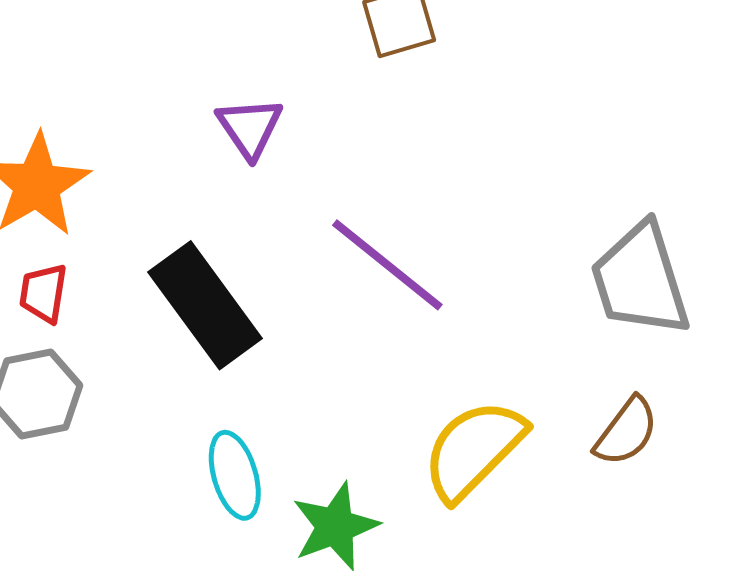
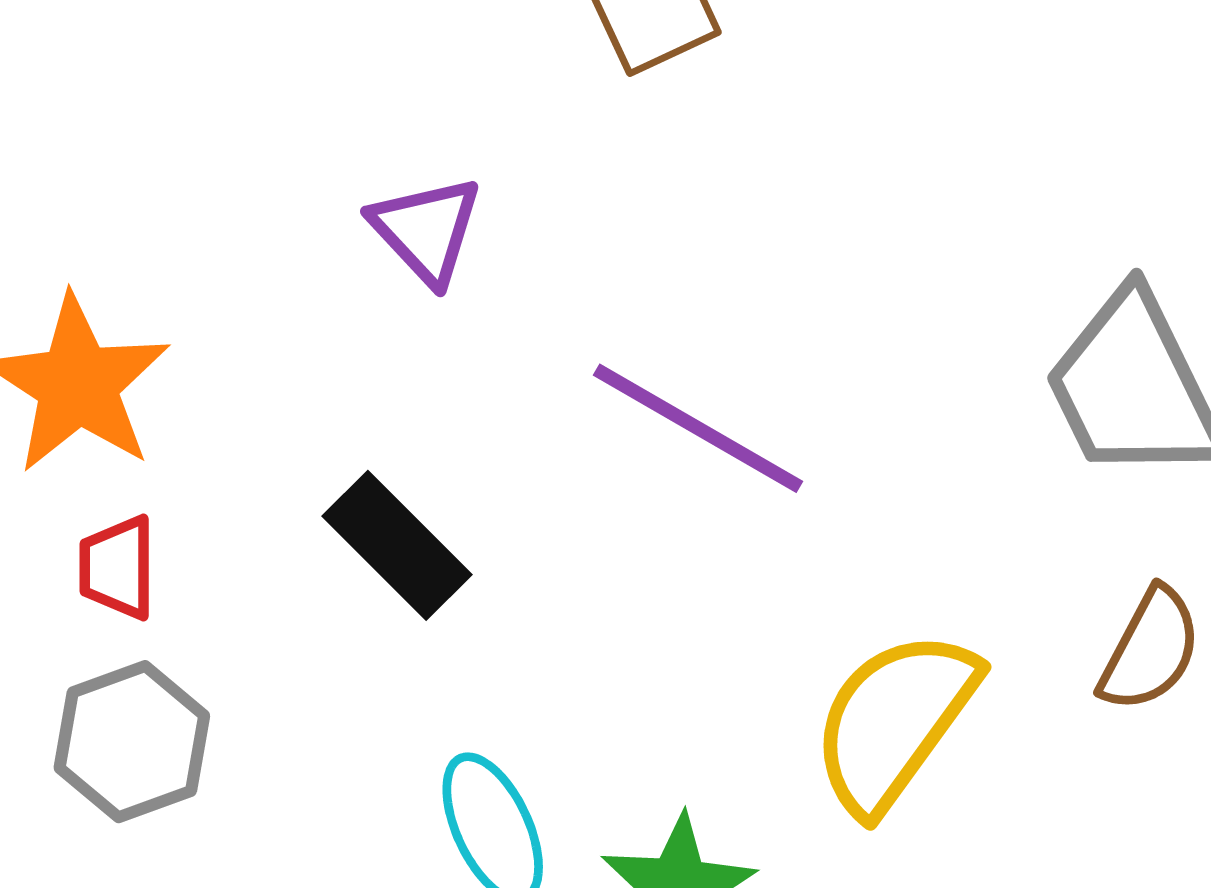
black rectangle: (205, 305) -> (397, 545), size x0.7

